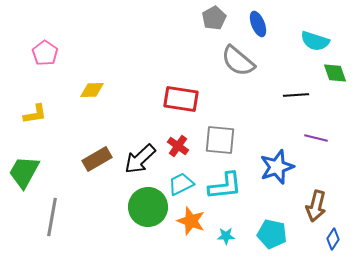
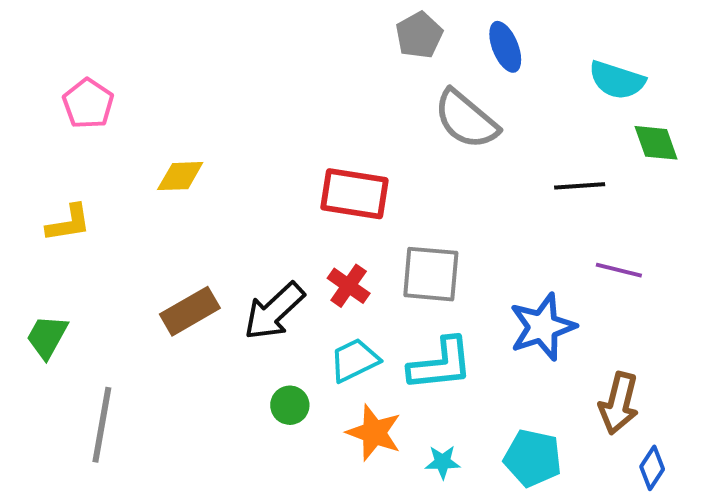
green trapezoid: (24, 172) -> (47, 337), size x0.7
green circle: (148, 207) -> (290, 405), size x0.5

